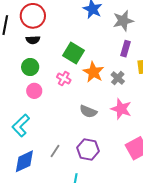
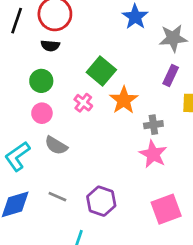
gray cross: (118, 78) -> (153, 125), moved, turned 32
gray semicircle: (88, 111) -> (56, 145), moved
gray line: (55, 151) -> (57, 197), turned 72

